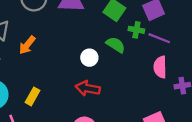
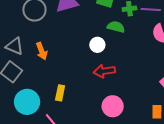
orange arrow: (27, 45) -> (42, 51), turned -42

